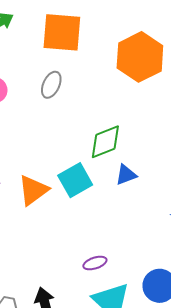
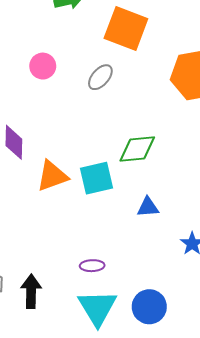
blue triangle: (126, 175) -> (148, 207), moved

